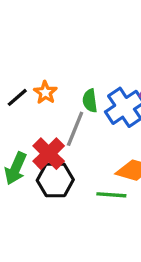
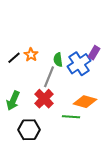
red cross: (49, 154) -> (44, 99), moved
black hexagon: (55, 180) -> (29, 130), moved

